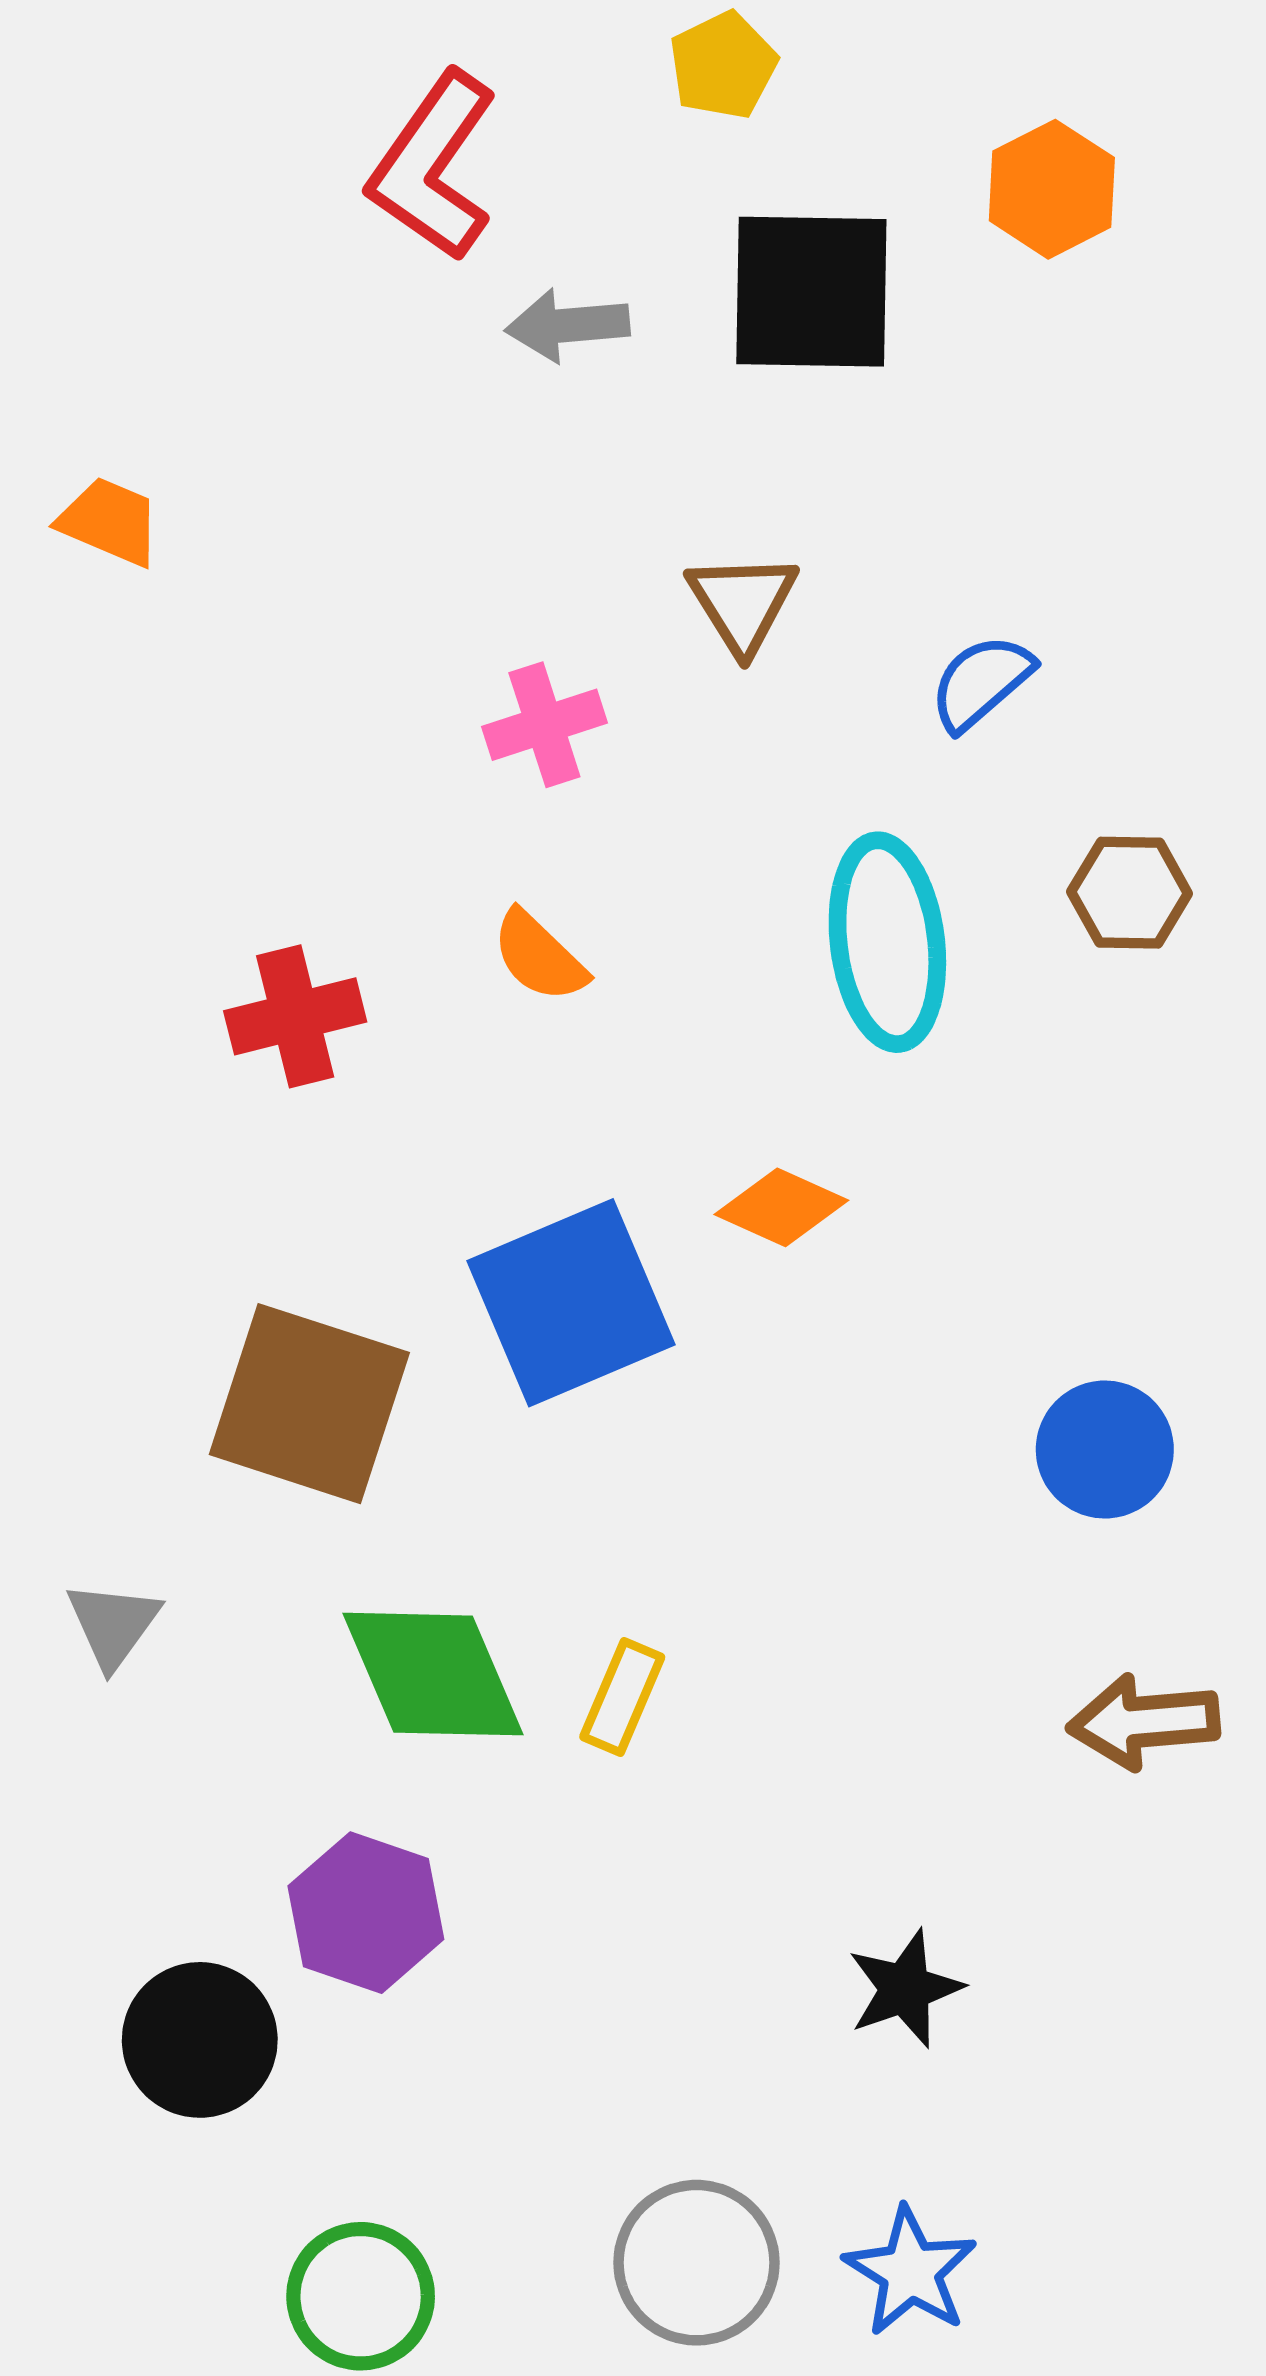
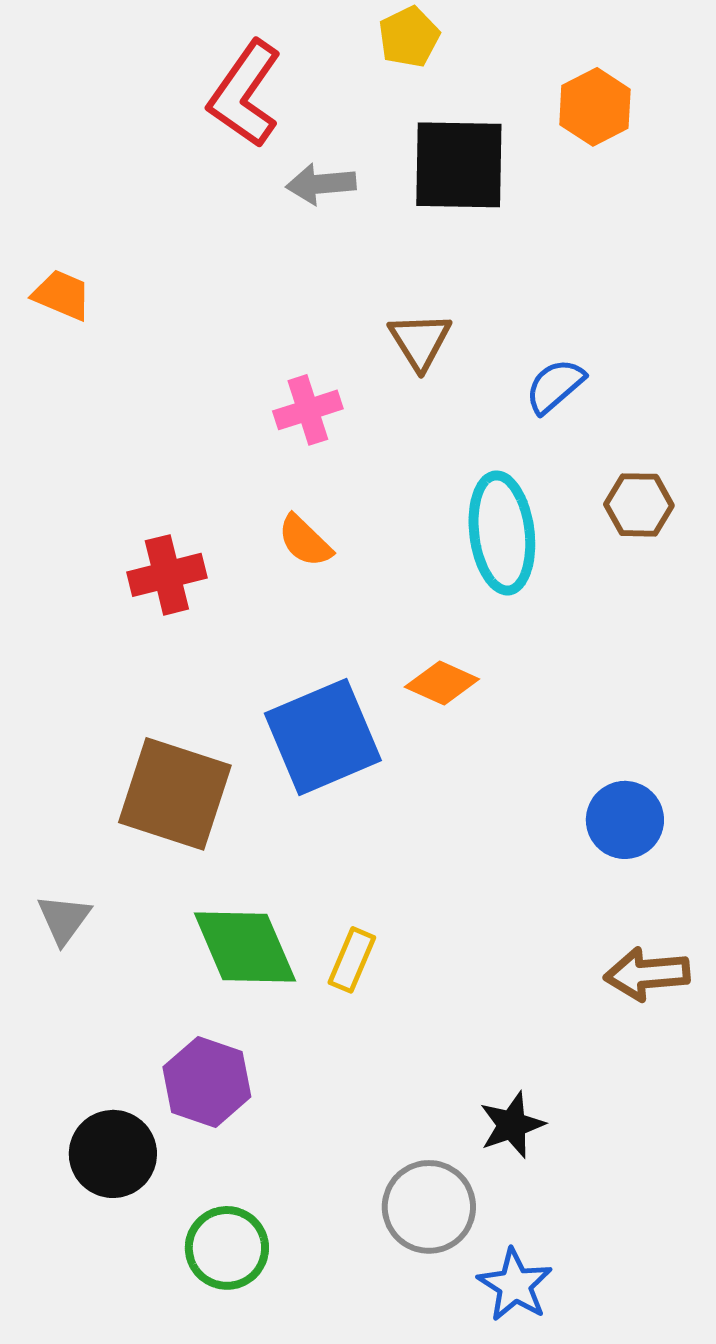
gray circle: (696, 2263) -> (429, 1207), moved
green circle: (361, 2296) -> (227, 1248), moved

